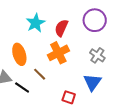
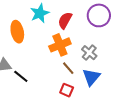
orange ellipse: (19, 54) -> (17, 32), moved
gray cross: (97, 55) -> (89, 53), moved
brown line: (40, 74) -> (68, 68), moved

